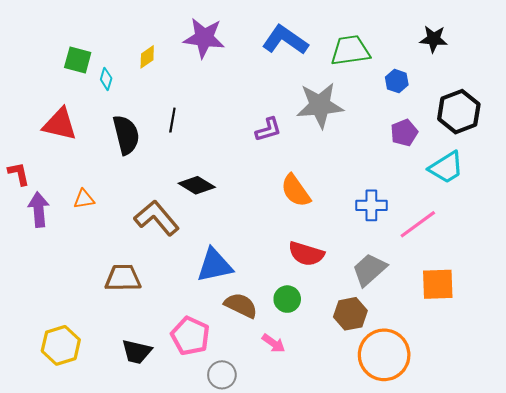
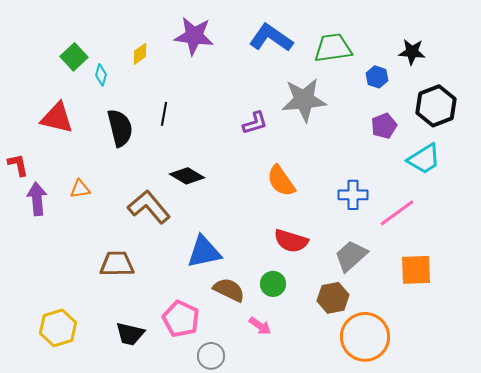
black star: (434, 39) -> (412, 52), moved
green square: (78, 60) -> (74, 57), turned 32

